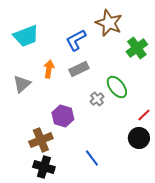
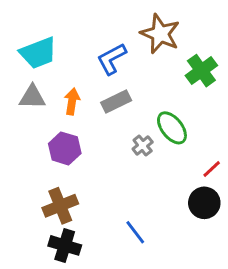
gray triangle: (22, 84) -> (32, 97), moved, turned 42
purple hexagon: (63, 116) -> (65, 148), moved

